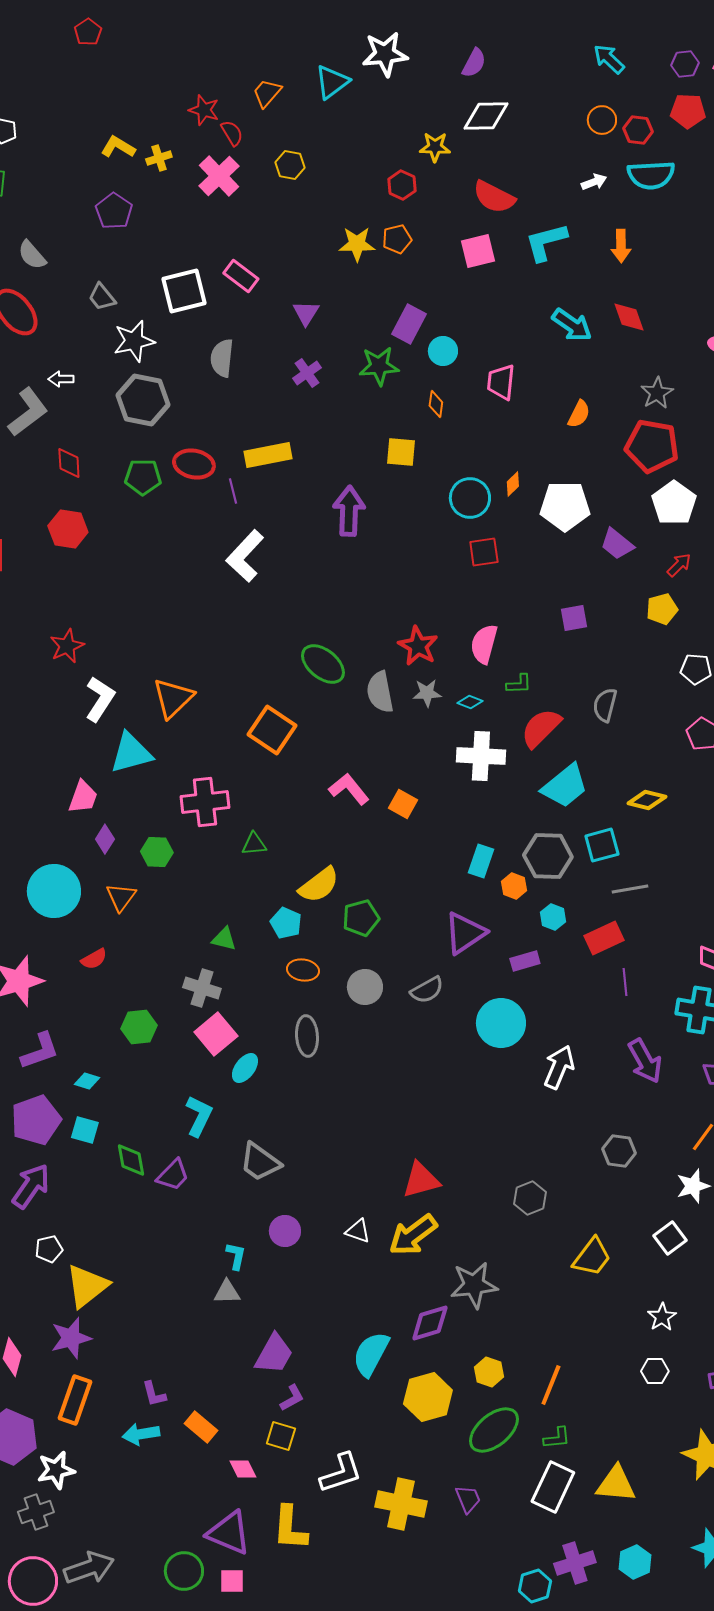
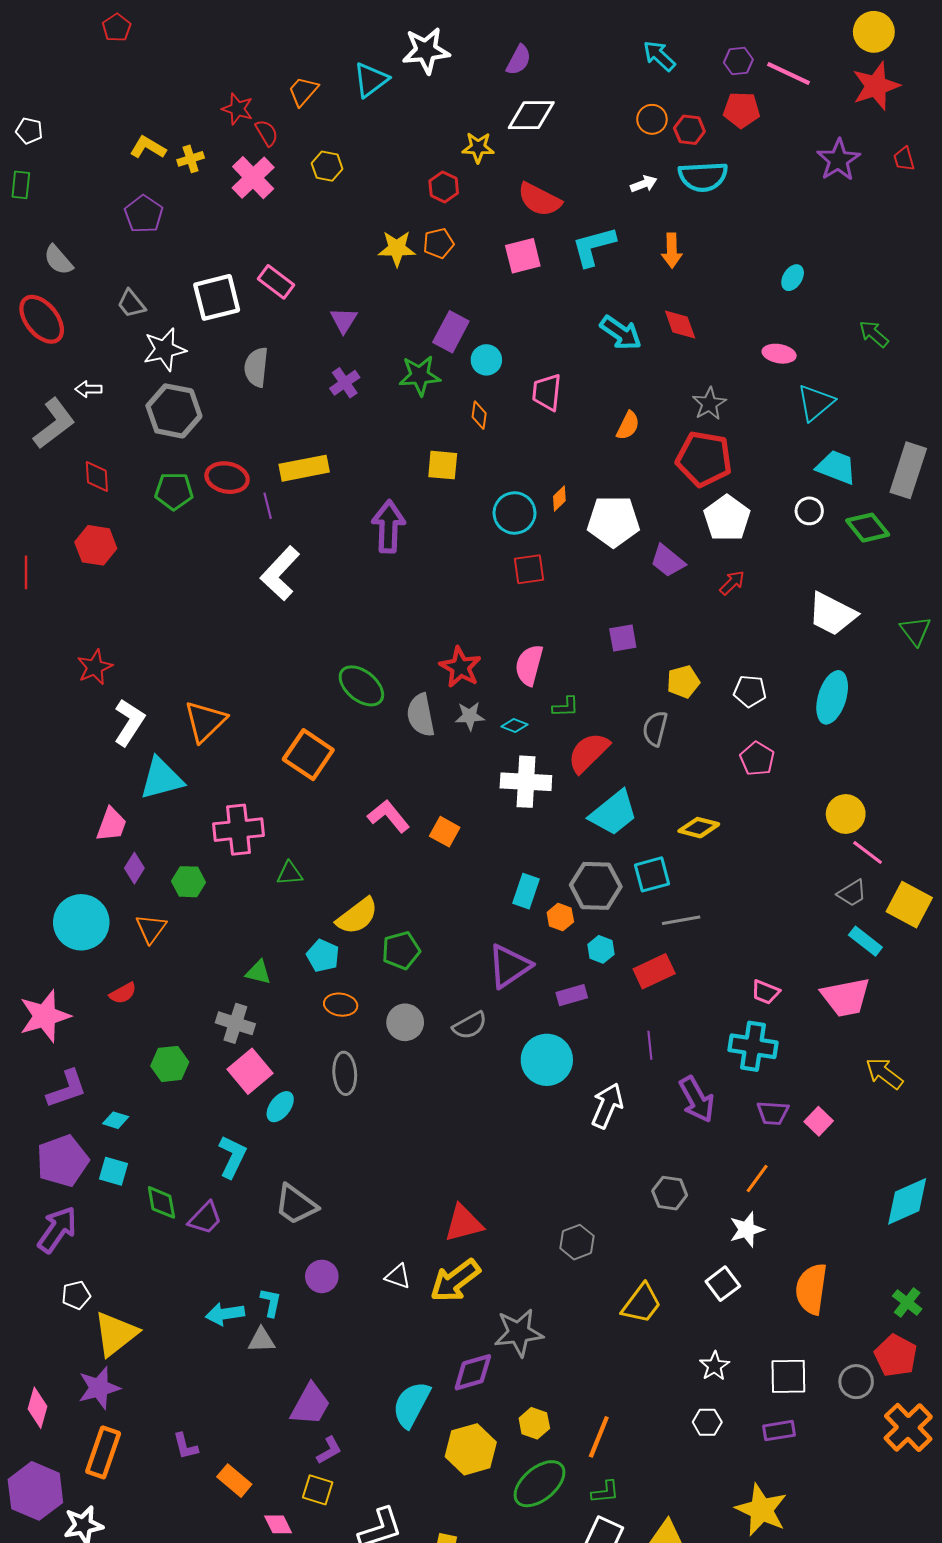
yellow pentagon: (662, 609) -> (683, 682), moved
purple line: (625, 982) -> (650, 1045), moved
cyan arrow: (141, 1434) -> (225, 1314), moved

